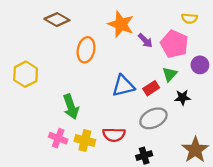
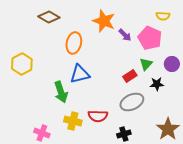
purple circle: (200, 65) -> (172, 64), moved
blue triangle: (123, 86) -> (80, 74), moved
pink cross: (58, 138) -> (42, 133), moved

